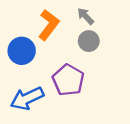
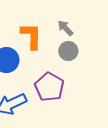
orange L-shape: (49, 25) -> (31, 36), turned -36

